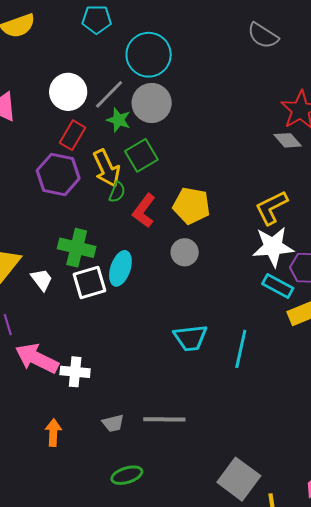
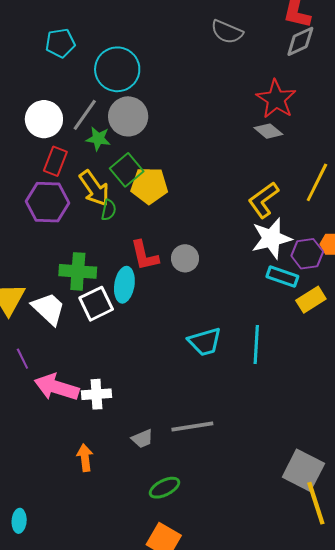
yellow pentagon: (191, 206) -> (149, 186), moved
red L-shape: (144, 211) -> (144, 256), moved, turned -40
white trapezoid: (42, 280) -> (48, 309), size x1.5
gray square: (239, 479) -> (303, 470), moved

